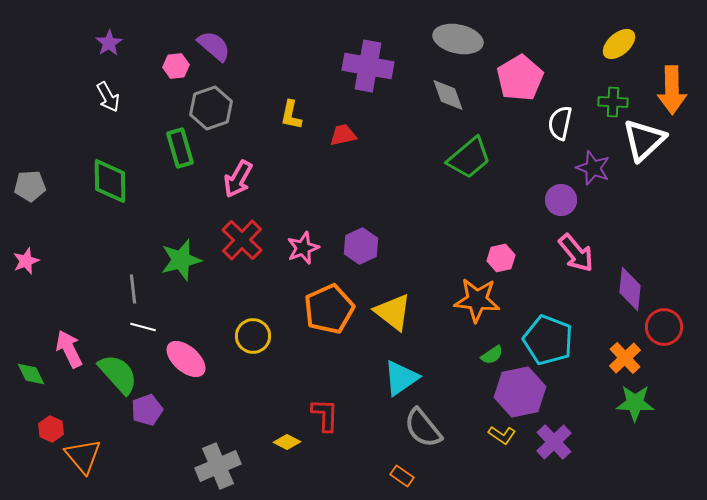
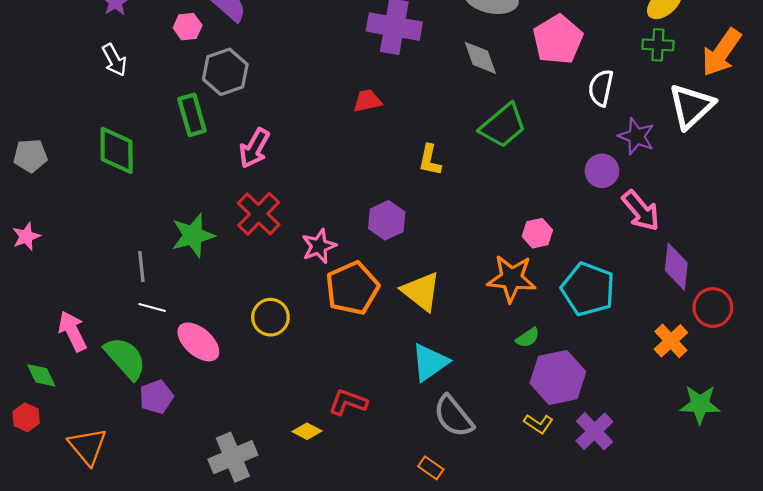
orange arrow: (672, 90) -> (721, 52), turned 36
green cross: (613, 102) -> (658, 45), moved
yellow L-shape: (291, 115) -> (430, 160), moved
pink star: (303, 248) -> (319, 246), moved
pink arrow: (576, 253) -> (641, 211), moved
cyan pentagon: (548, 340) -> (588, 289), moved
green diamond: (31, 374) -> (41, 375), moved
green star: (635, 403) -> (700, 404), moved
red L-shape: (325, 415) -> (348, 402), turned -72
red hexagon: (51, 429) -> (26, 417), moved

